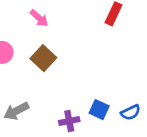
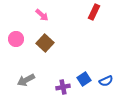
blue square: (99, 110) -> (84, 79), turned 32

